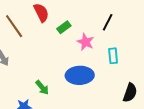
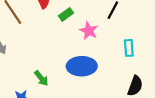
cyan rectangle: (113, 56) -> (129, 48), moved

